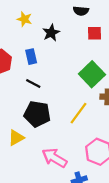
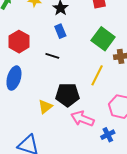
blue rectangle: (31, 57) -> (60, 31), moved
black pentagon: (37, 114) -> (67, 95), moved

